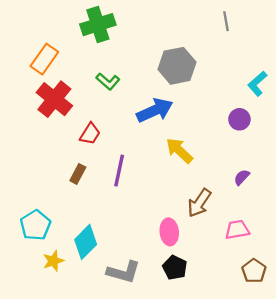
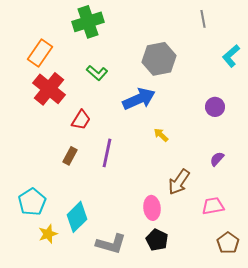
cyan L-shape: (257, 84) -> (231, 56), moved
yellow arrow: (179, 151) -> (161, 135), size x0.6

